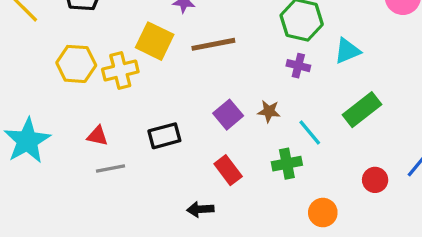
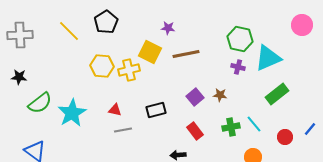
cyan triangle: (347, 51) -> (268, 58), size x1.6
cyan line: (310, 133) -> (254, 124), moved

